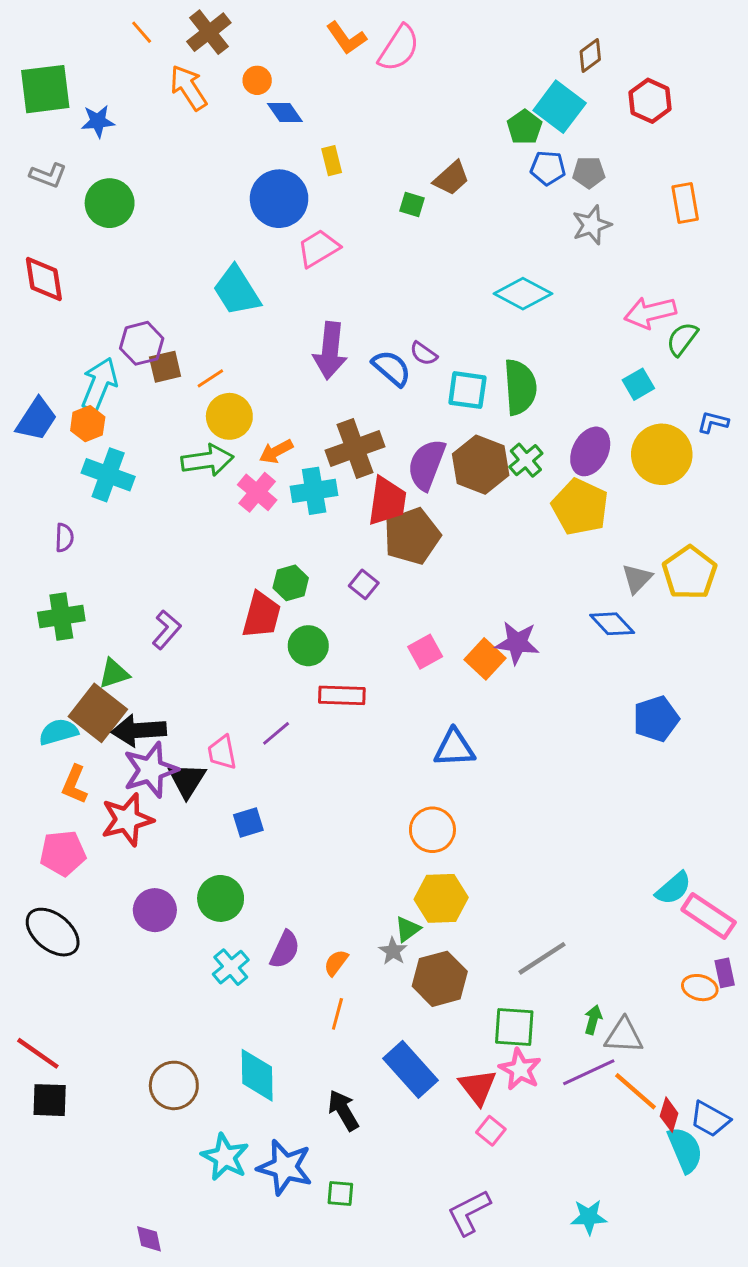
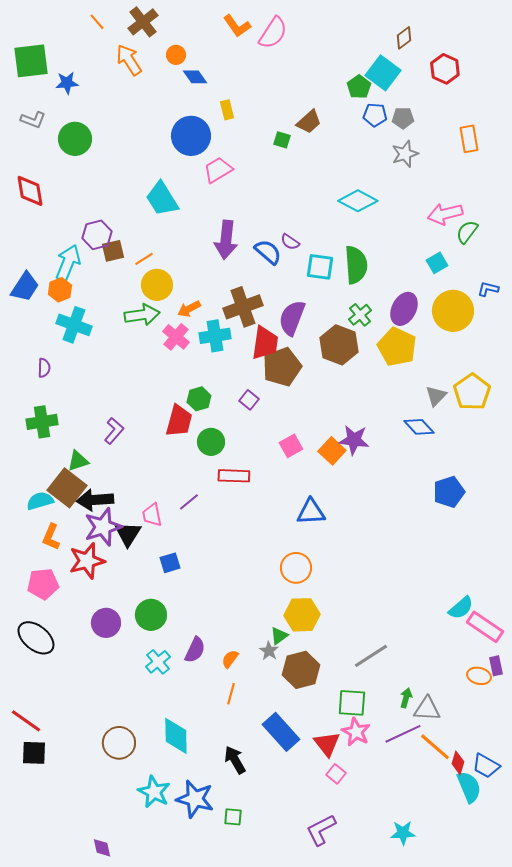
brown hexagon: (481, 465) -> (339, 345), moved

